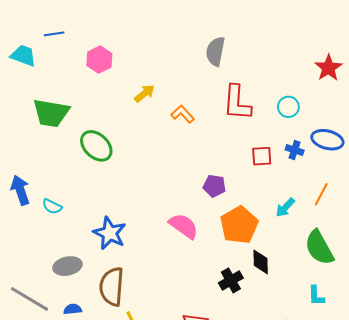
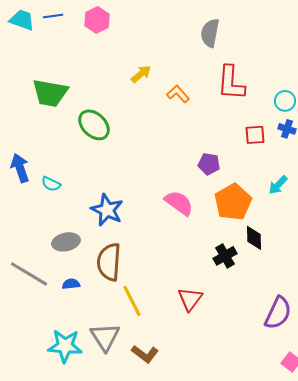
cyan trapezoid: (23, 55) -> (22, 20), moved
pink hexagon: (99, 60) -> (97, 20), moved
cyan circle: (288, 107) -> (285, 101), moved

